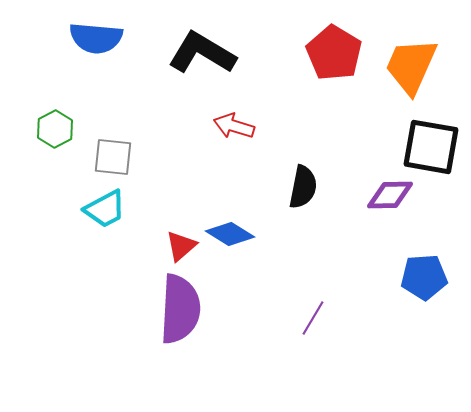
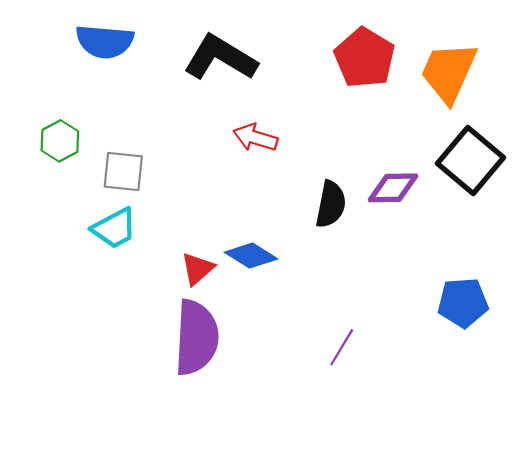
black square: (431, 147) -> (471, 161), turned 30
purple diamond: (390, 195) -> (393, 188), moved

